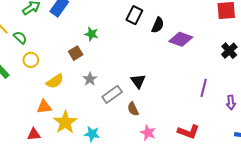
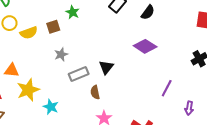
black semicircle: (158, 25) -> (148, 12), moved
purple diamond: (181, 39) -> (145, 46), moved
yellow semicircle: (55, 81) -> (29, 33), moved

